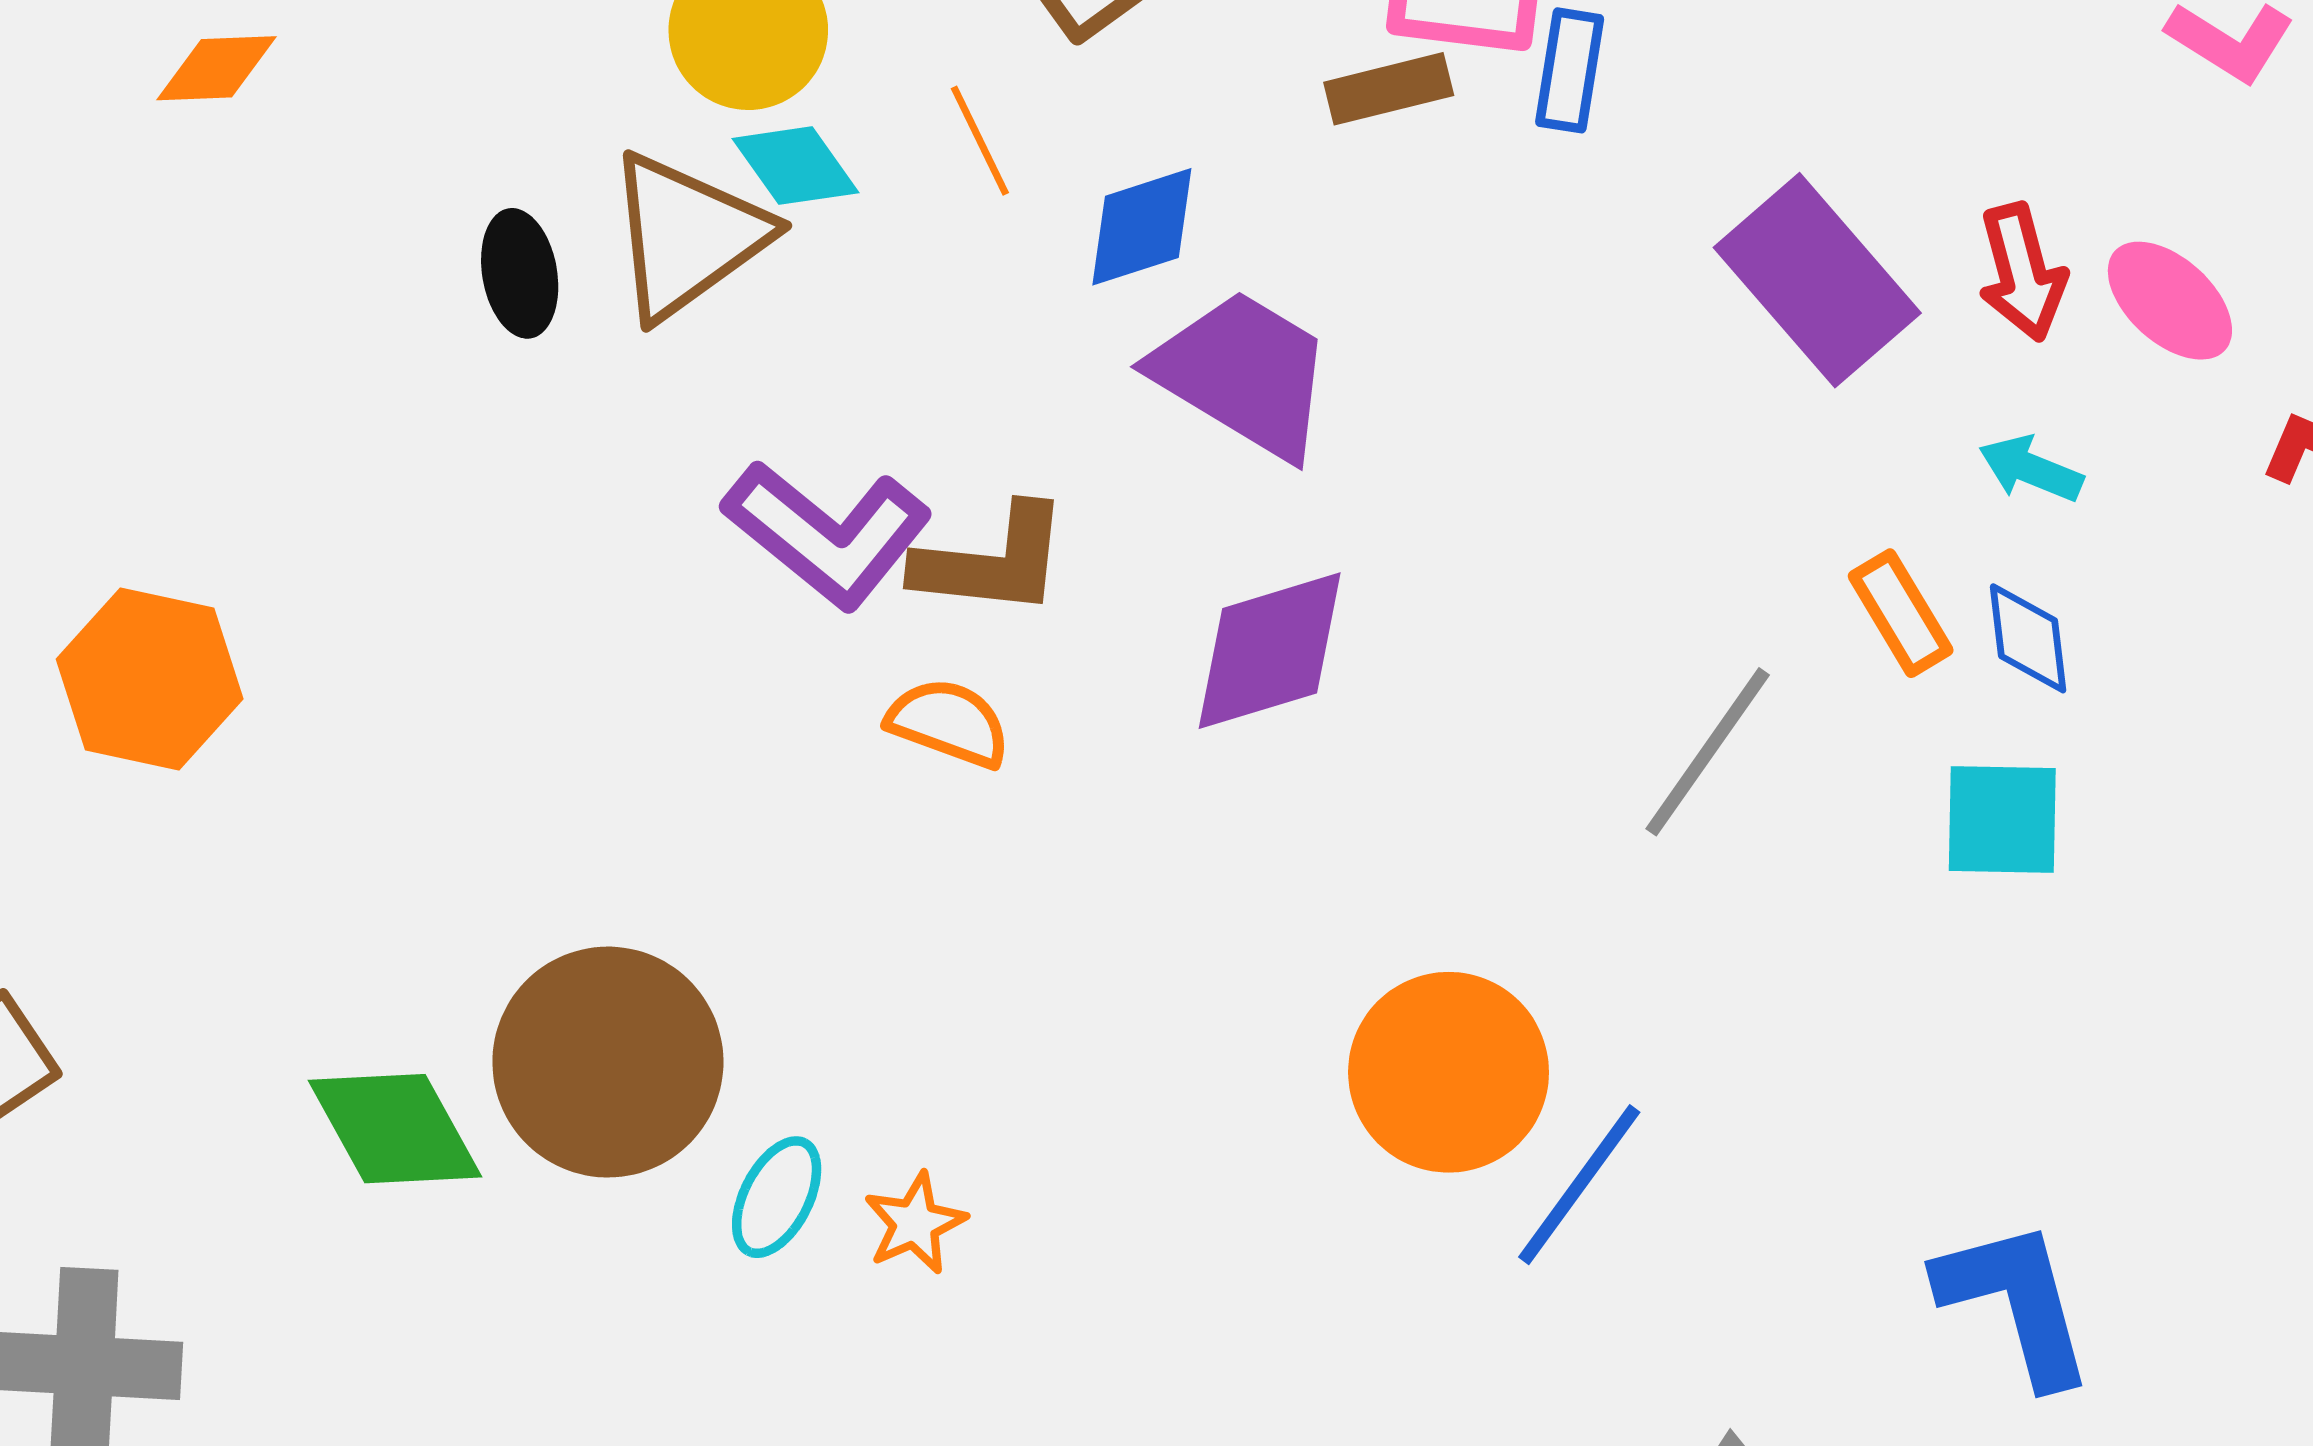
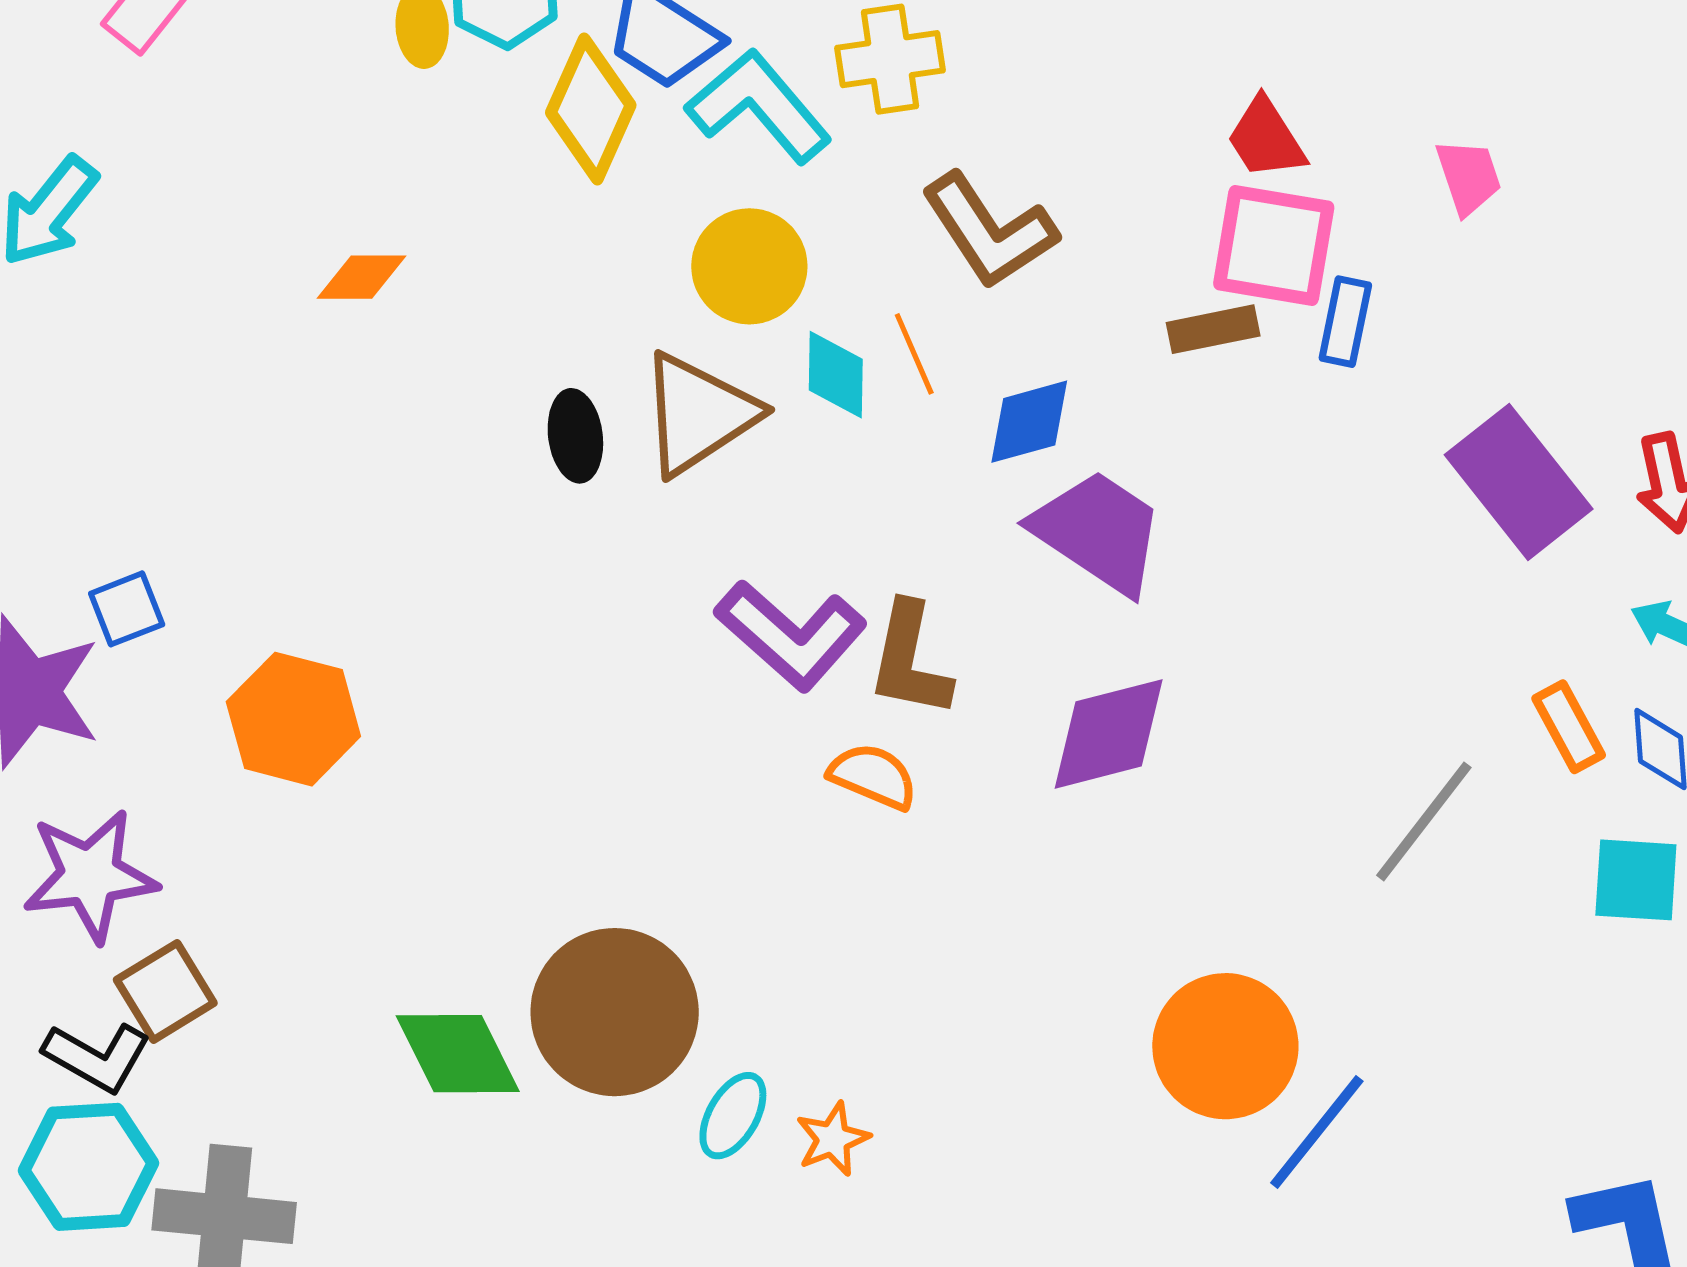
cyan diamond: (796, 166) -> (836, 375), moved, turned 34
brown L-shape: (992, 561) -> (910, 660), turned 93

